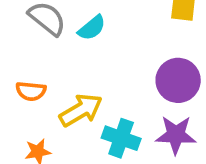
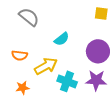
cyan semicircle: (92, 28) -> (62, 39), moved

